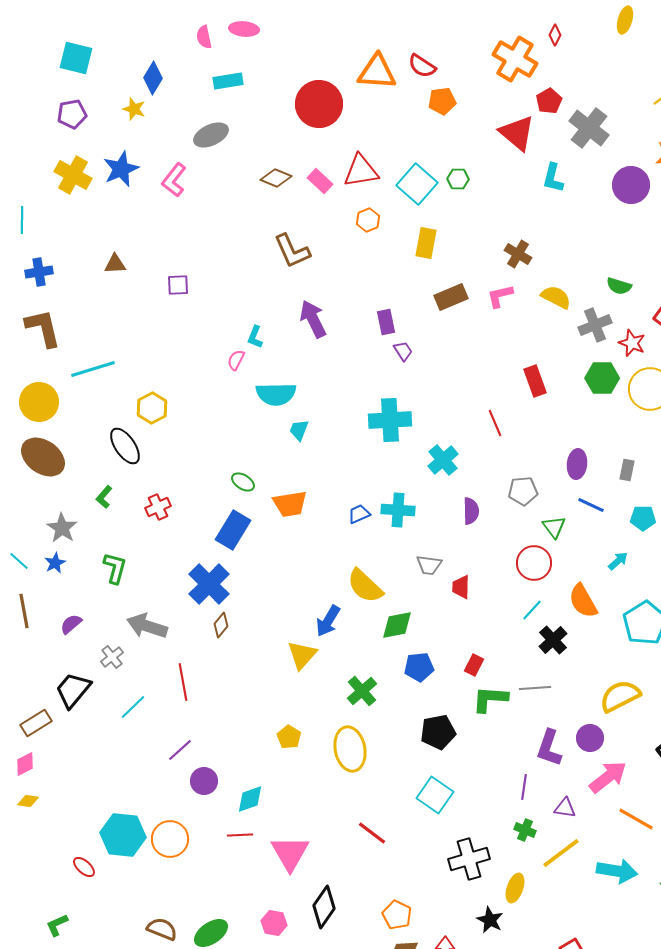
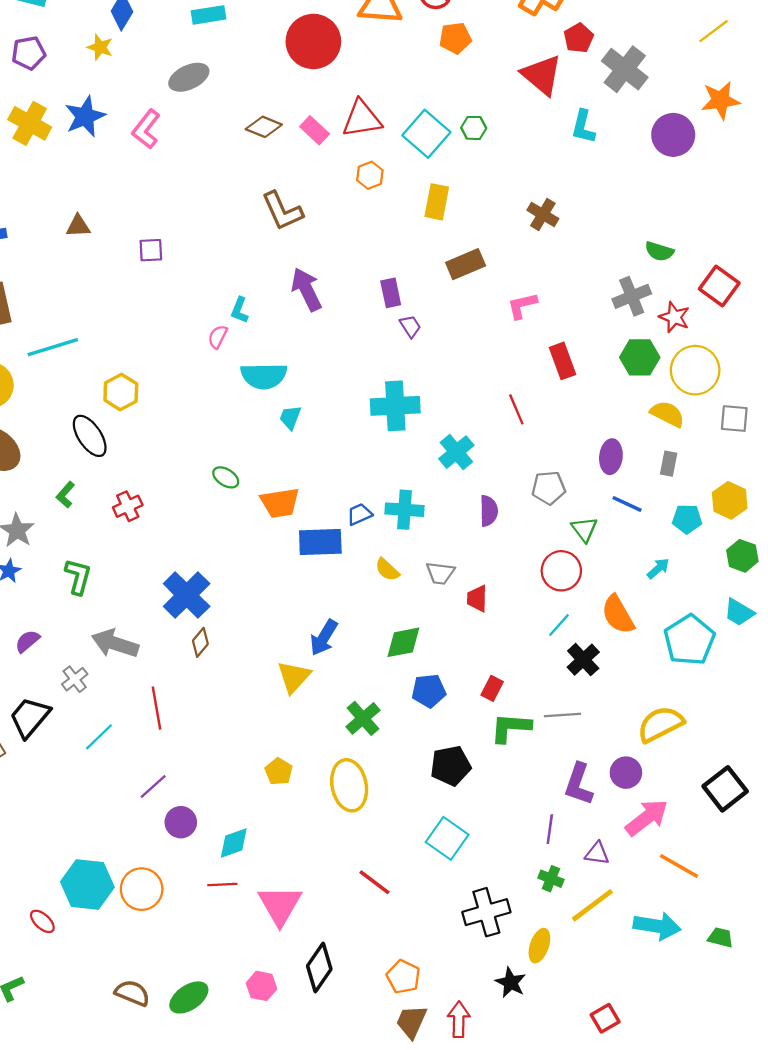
pink L-shape: (500, 296) -> (522, 306), moved
yellow semicircle: (556, 297) -> (667, 414), moved
blue rectangle: (233, 530) -> (320, 542), moved, turned 57
yellow semicircle: (365, 586) -> (387, 570), moved, size x0.6

